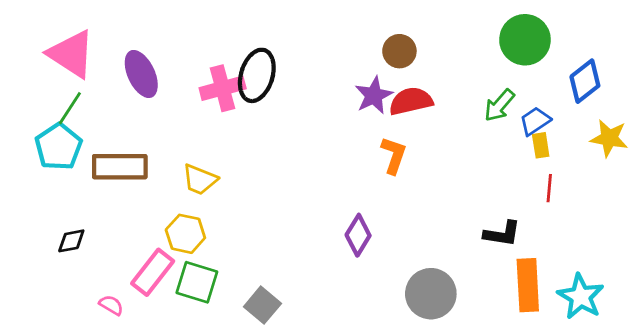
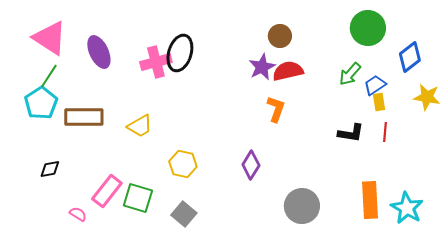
yellow trapezoid: (200, 180) -> (140, 126), turned -52
yellow hexagon: (185, 234) -> (183, 164), moved
black L-shape: (502, 234) -> (351, 133), moved

